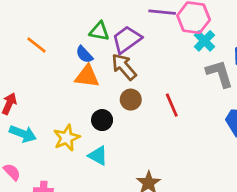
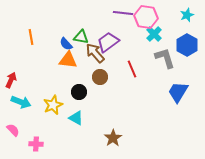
green triangle: (99, 31) -> (81, 37), moved
purple trapezoid: (127, 39) -> (108, 42), moved
orange line: (37, 45) -> (31, 37), turned 42
red line: (172, 105) -> (132, 69), moved

